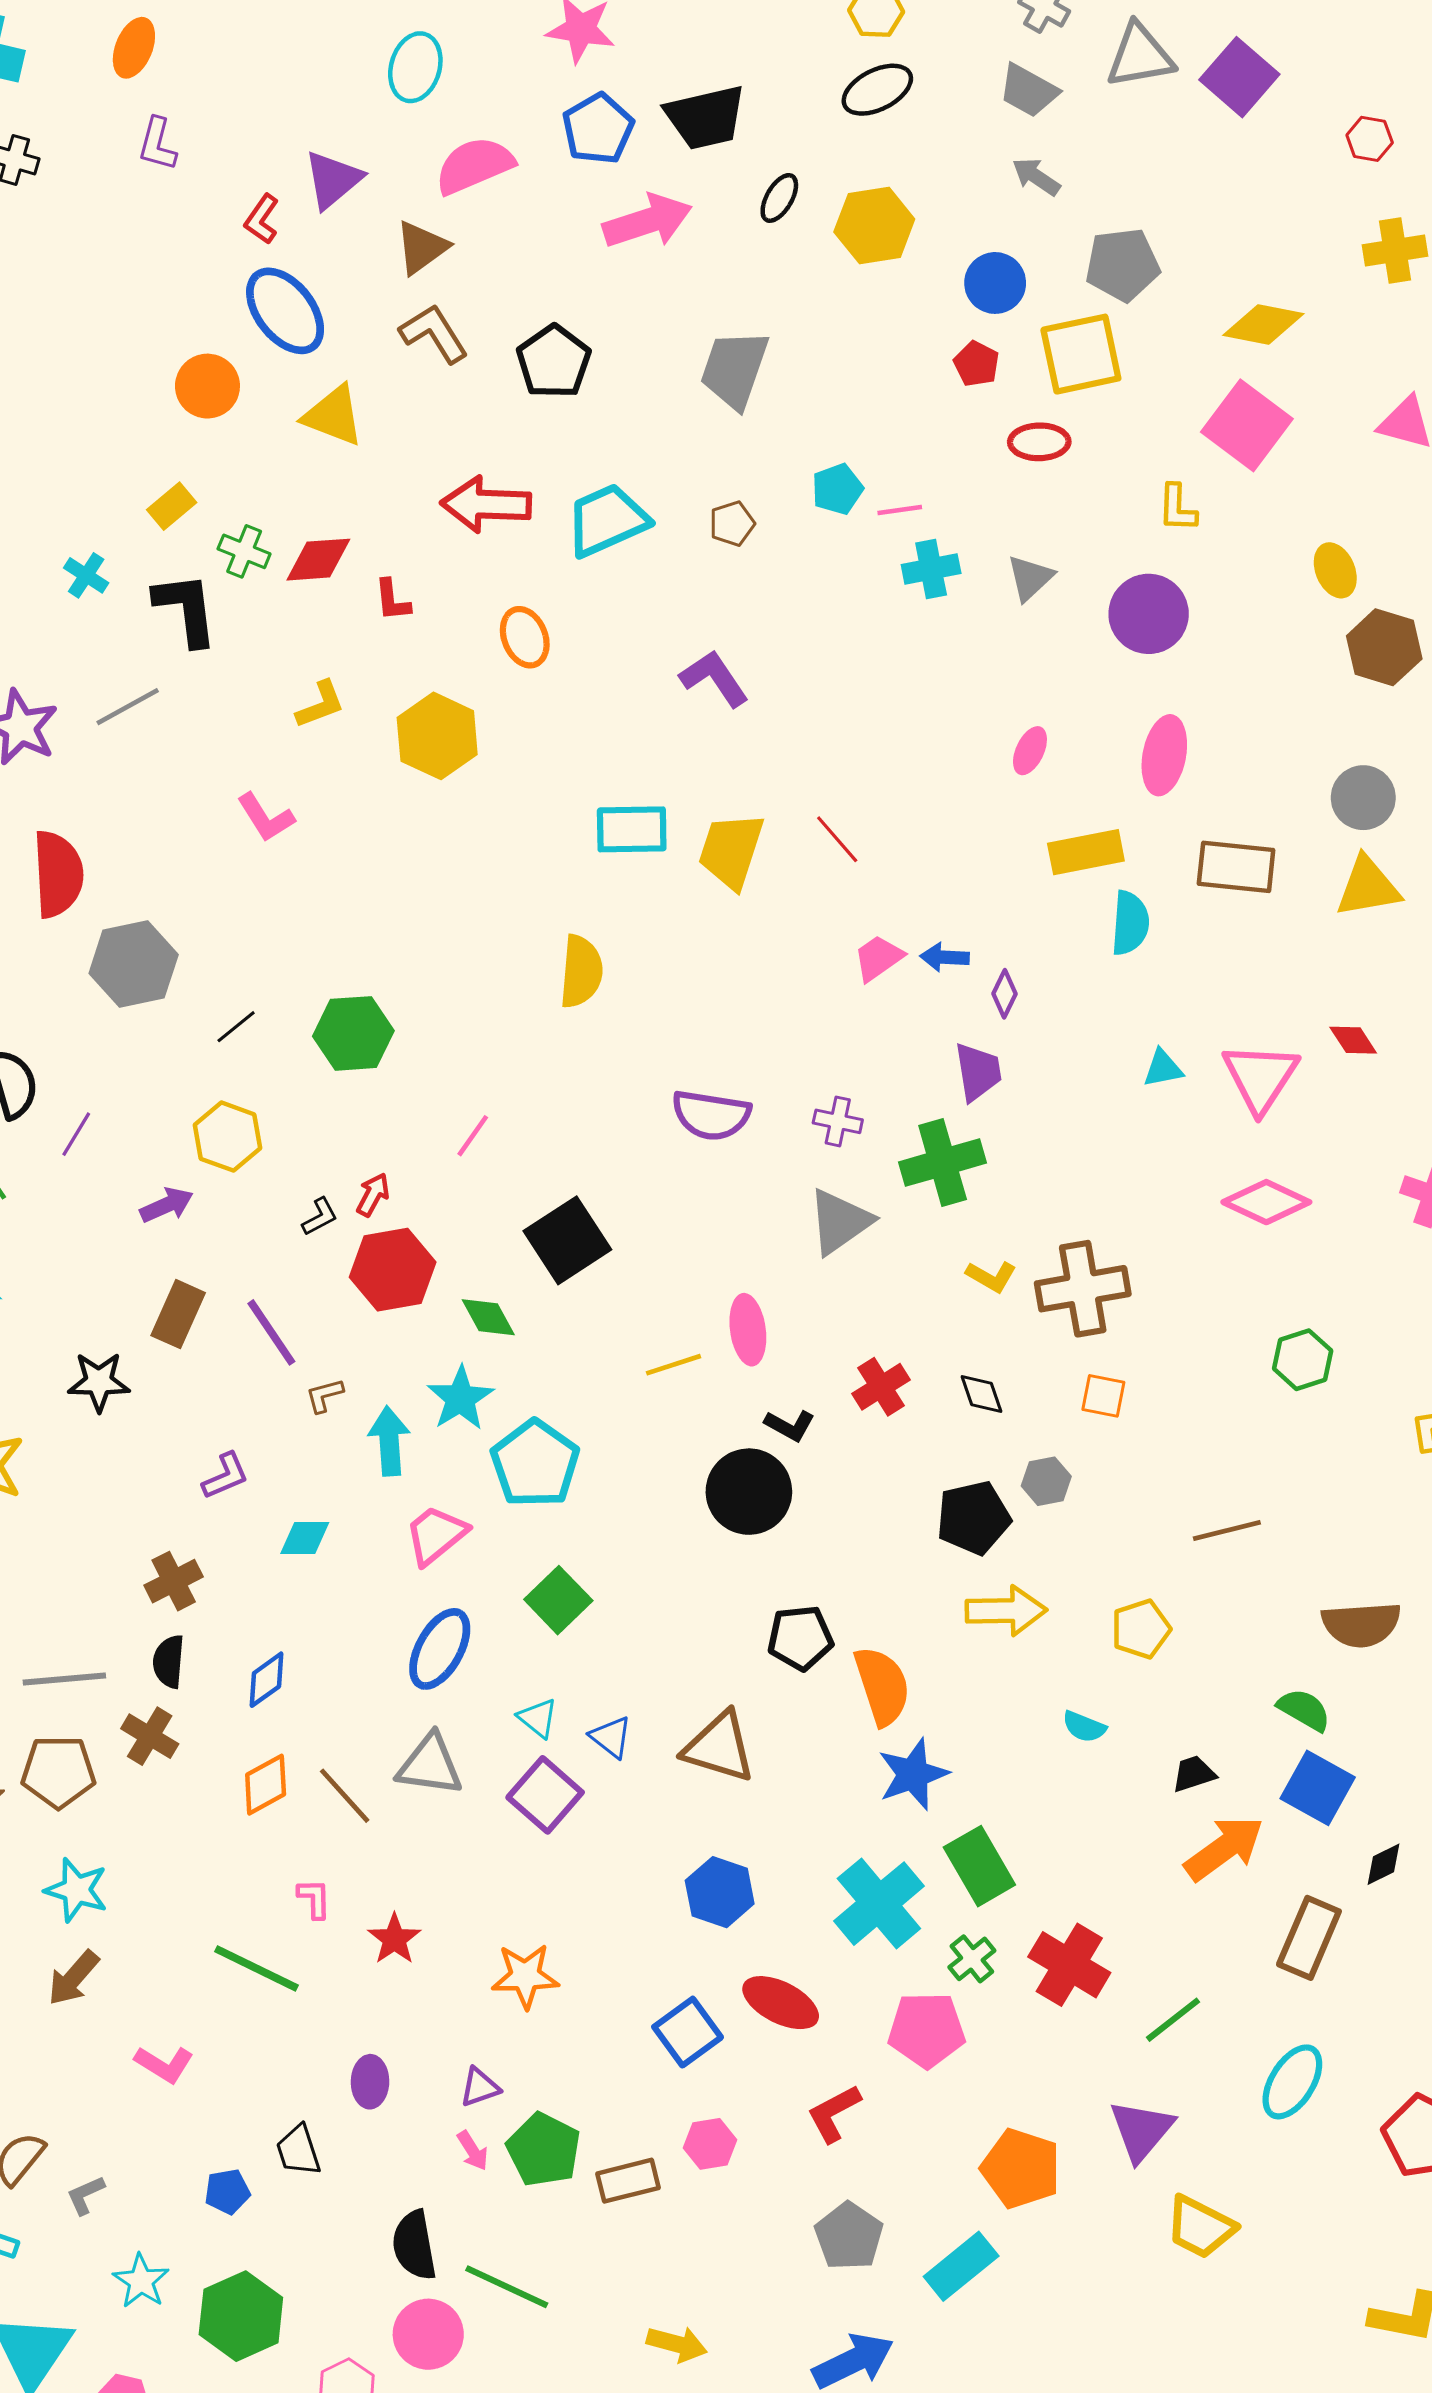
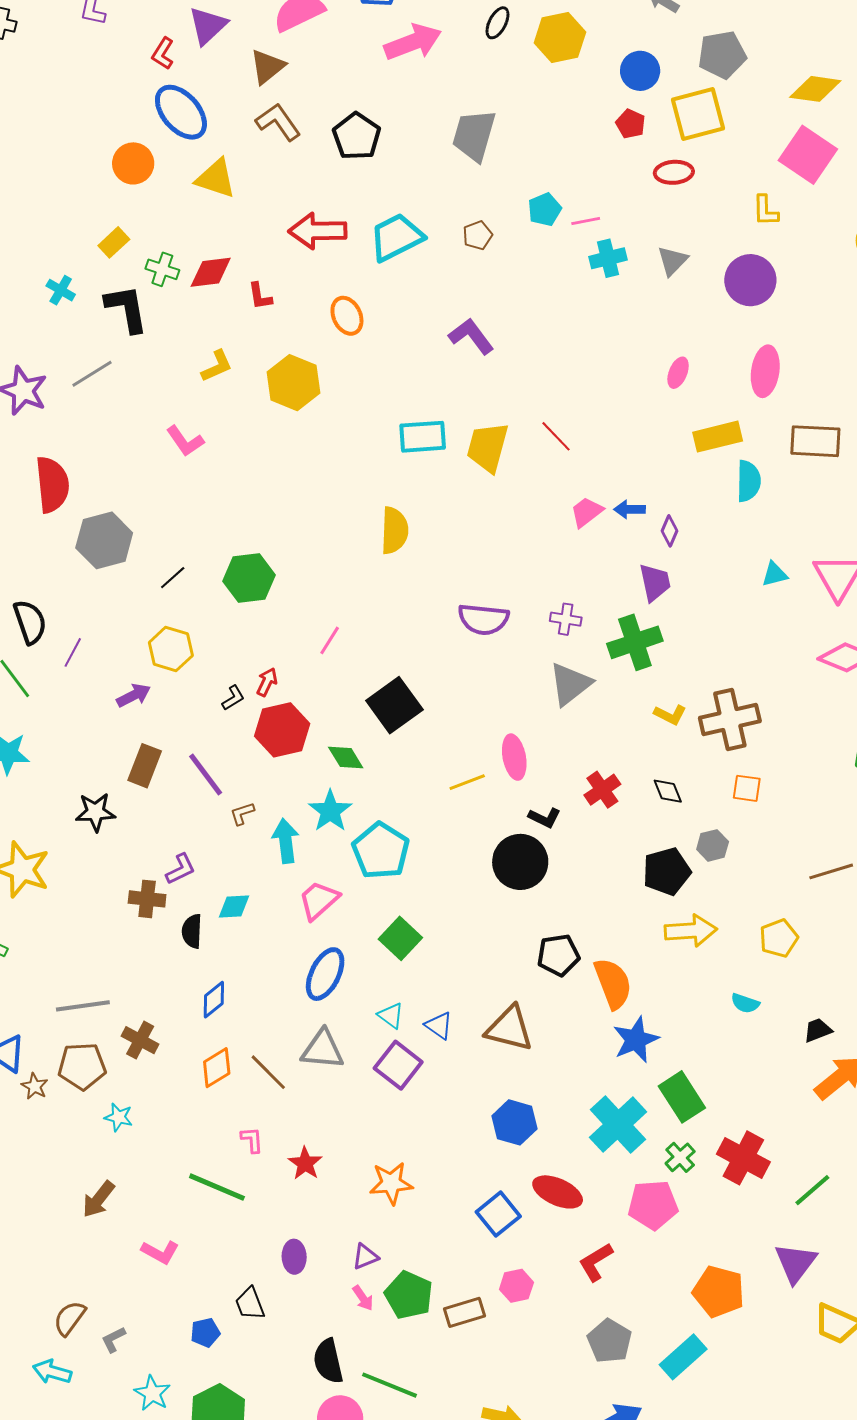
brown cross: (174, 1581) -> (147, 899), moved, turned 36
black semicircle: (169, 1661) -> (192, 931), moved
cyan star: (76, 1890) -> (119, 1117), moved, size x0.7

